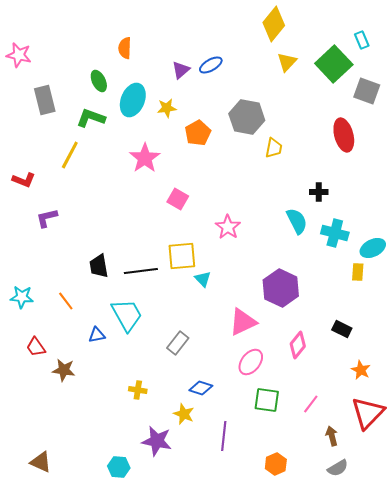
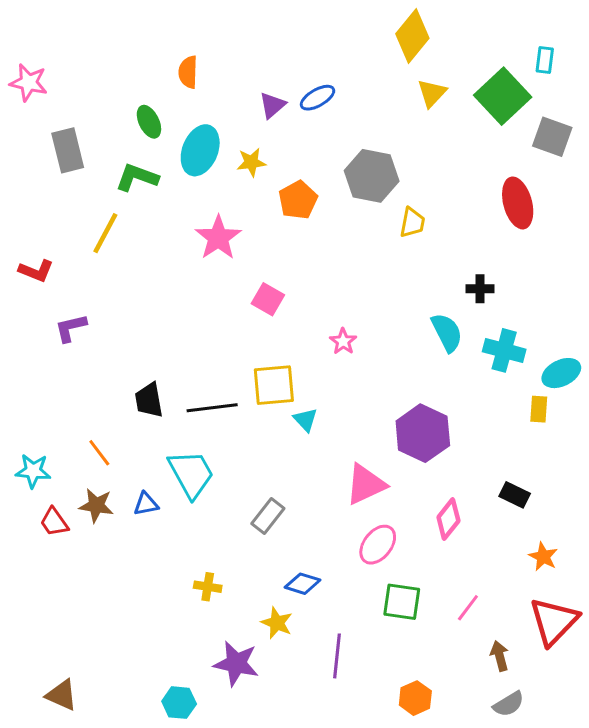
cyan rectangle: (362, 40) -> (545, 60), turned 30
pink star: (228, 227) -> (343, 341), size x0.7
cyan star: (22, 297) -> (33, 471), moved
brown star: (64, 370) -> (96, 505), moved

